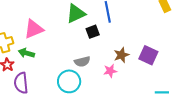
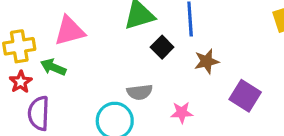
black square: (93, 32) -> (162, 47), turned -32
brown star: (121, 55) -> (207, 61), moved

